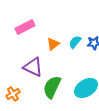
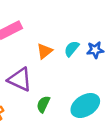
green semicircle: (52, 87) -> (43, 104), size x0.6

